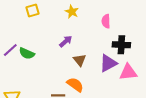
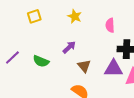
green semicircle: (27, 53) -> (41, 61), moved
purple triangle: (108, 63) -> (113, 68), turned 30

